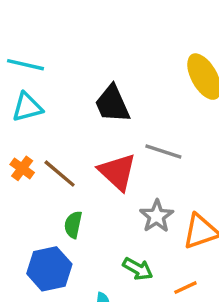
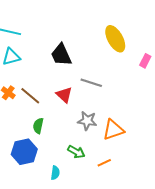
red triangle: (117, 172) -> (64, 95), size x0.7
gray star: (157, 216) -> (87, 121), turned -30

